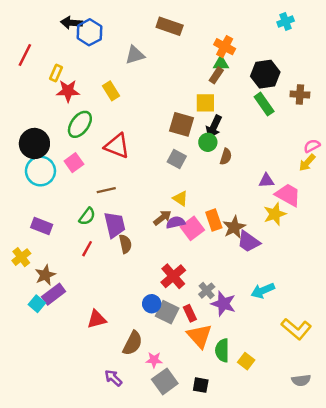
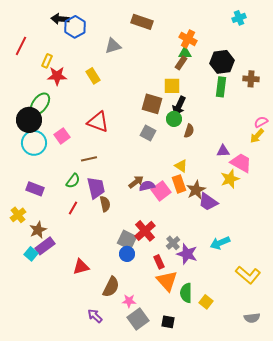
green rectangle: (264, 104) -> (221, 87), turned 42
green ellipse: (80, 124) -> (40, 104), moved
yellow triangle: (180, 198) -> (181, 166), moved
gray square: (167, 312) -> (127, 240), moved

